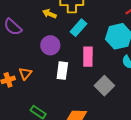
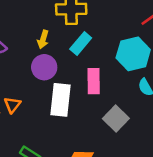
yellow arrow: (49, 14) -> (43, 39), moved, turned -96
white rectangle: (62, 71) -> (61, 100), size x1.4

